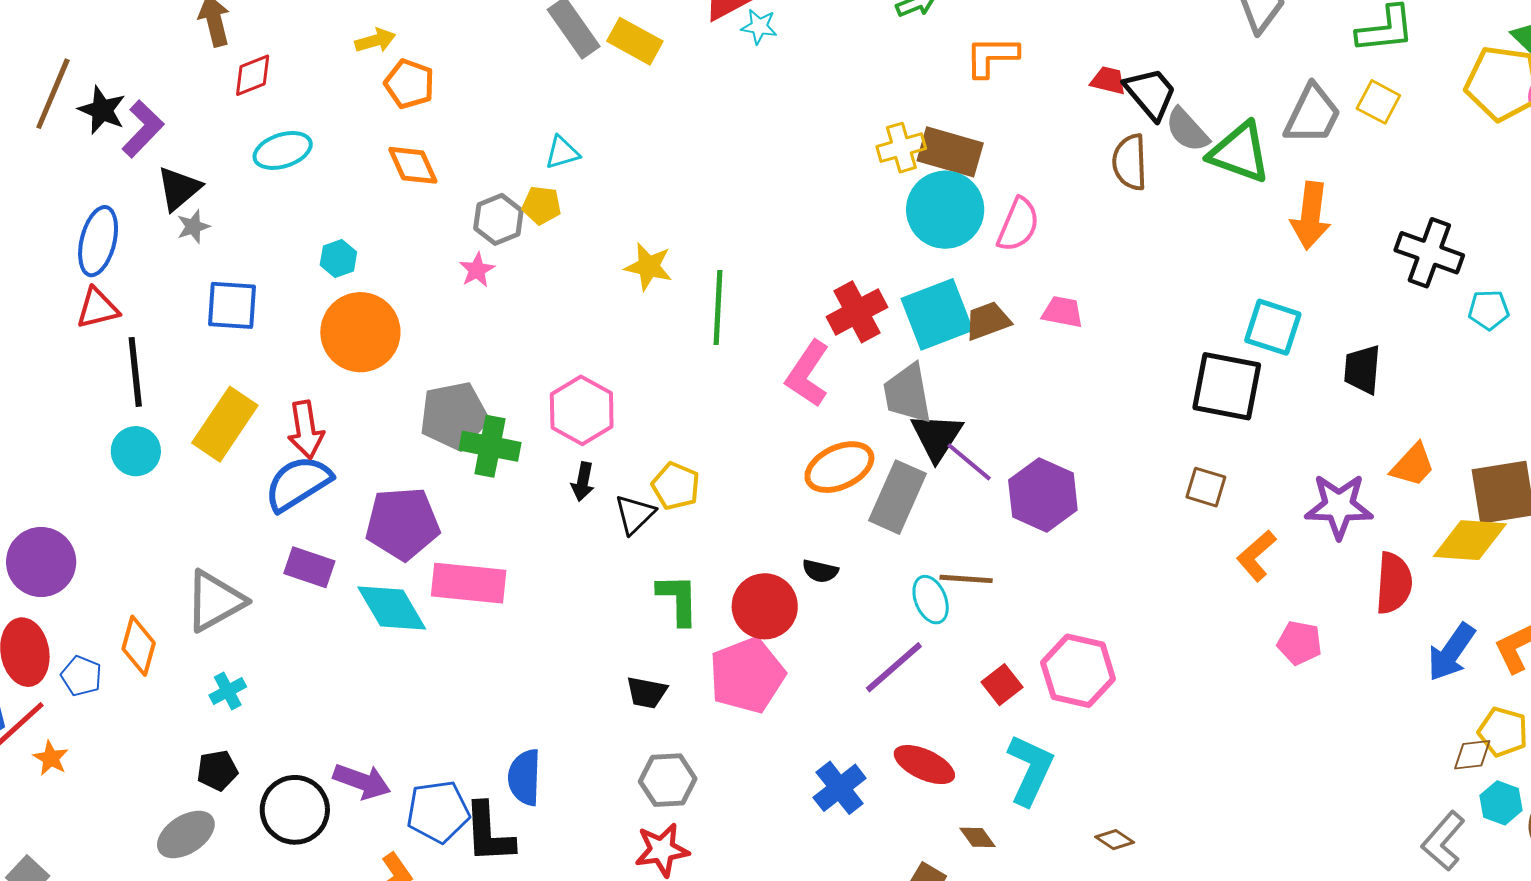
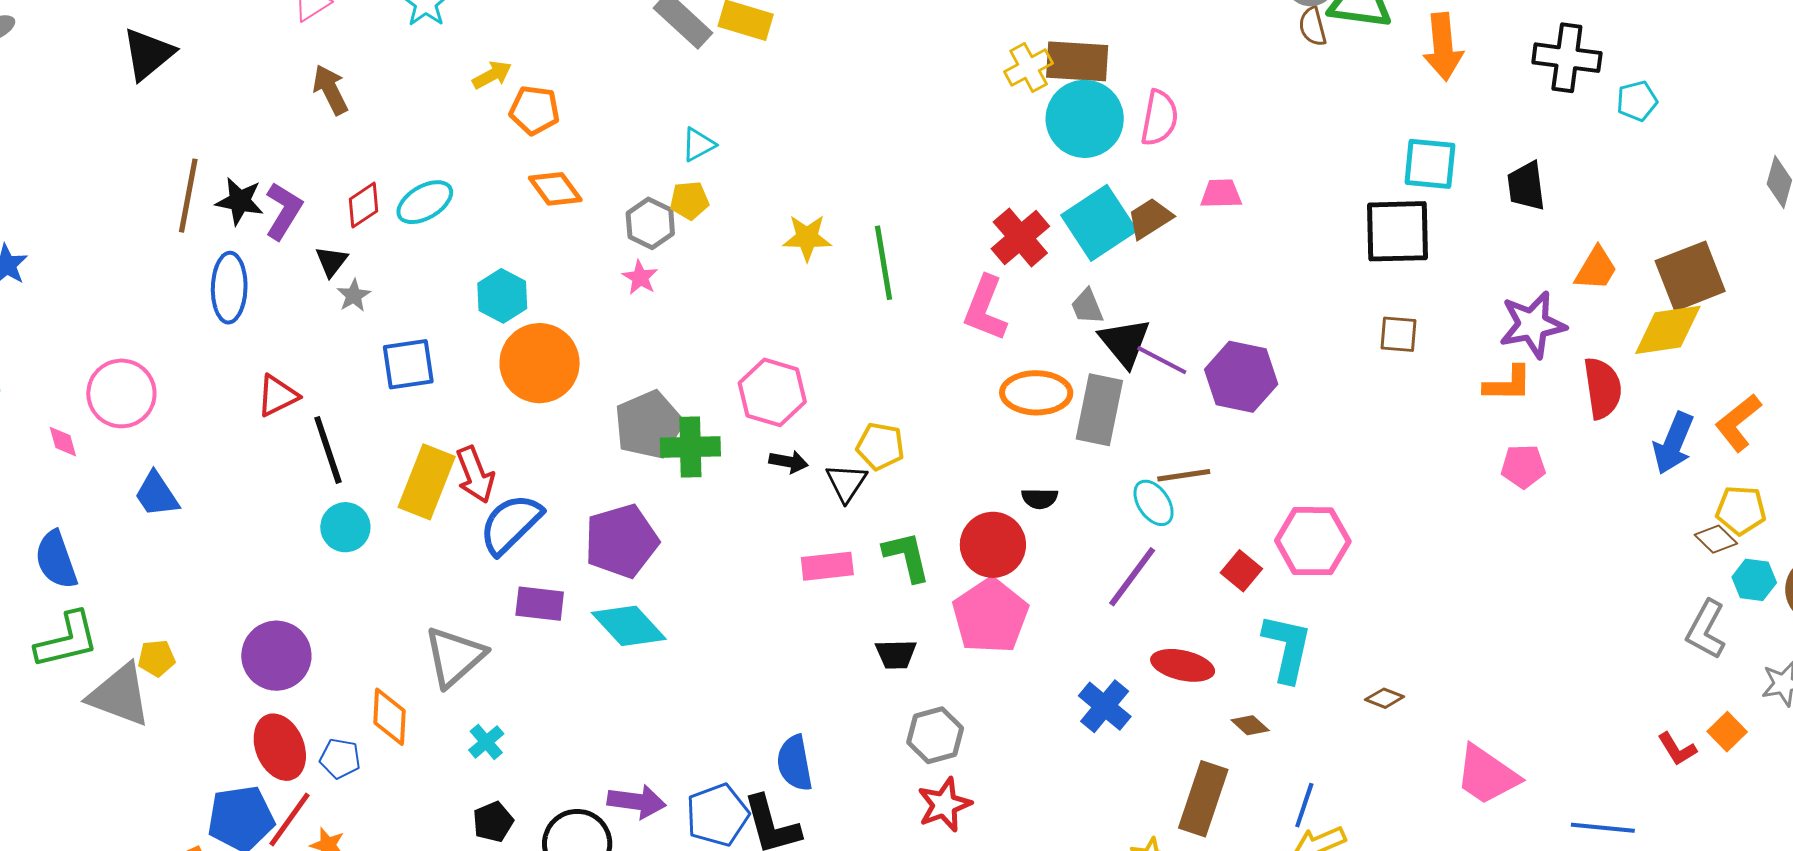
red diamond: (253, 75) -> (364, 205), moved
brown semicircle: (1130, 162) -> (1313, 27), moved, size x0.7
black triangle: (179, 189) -> (331, 261), size x0.7
blue ellipse: (98, 241) -> (229, 288), moved
cyan hexagon: (338, 259) -> (502, 296), size x1.4
gray trapezoid: (908, 394) -> (1087, 306), size x0.6
red arrow: (306, 430) -> (475, 475), moved
orange ellipse: (839, 467) -> (1036, 393), turned 38
black arrow: (583, 482) -> (789, 462), turned -78
orange L-shape: (1256, 556) -> (1508, 384), moved, turned -126
pink rectangle: (469, 583) -> (827, 566), moved, size x0.7
brown diamond: (1472, 755) -> (1716, 539), turned 63

